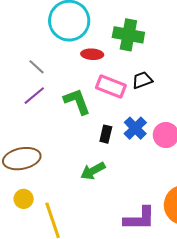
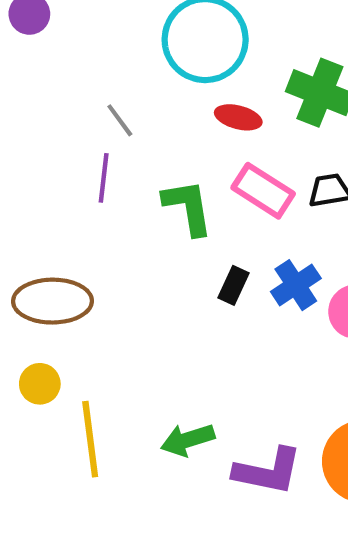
purple line: (34, 96) -> (104, 178), turned -55
green arrow: (93, 171) -> (188, 440), moved

